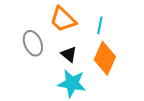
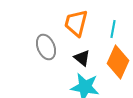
orange trapezoid: (63, 19) -> (76, 23), turned 60

